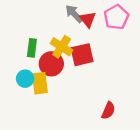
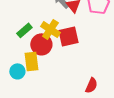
green rectangle: (32, 48) -> (24, 30), turned 42
cyan circle: (25, 79) -> (17, 71), moved

